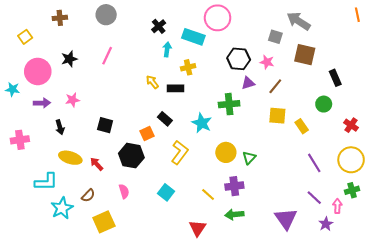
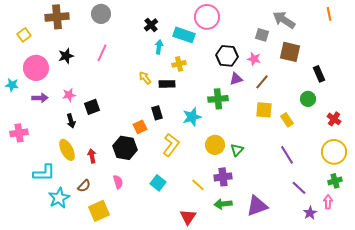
orange line: (357, 15) -> (329, 14), moved
brown cross: (60, 18) -> (57, 17), size x1.6
black rectangle: (165, 119) -> (157, 113), turned 32
cyan star: (202, 123) -> (192, 117), turned 30
black square: (105, 125) -> (92, 107), moved, turned -35
black arrow: (60, 127) -> (71, 121), moved
yellow ellipse: (70, 158) -> (67, 150), turned 45
purple line: (314, 163) -> (287, 155), moved
red arrow: (97, 164) -> (92, 156), turned 32
pink arrow: (337, 206) -> (328, 202), moved
purple triangle: (286, 219) -> (257, 206), moved, turned 45

